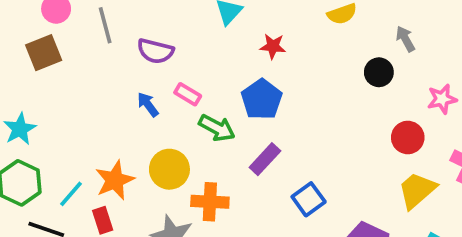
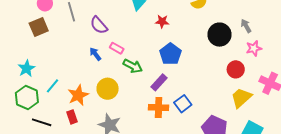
gray arrow: (405, 39) -> (246, 26), moved
purple semicircle: (155, 51) -> (99, 25), turned 36
black circle: (379, 72) -> (219, 35), size x1.5
blue pentagon: (262, 99) -> (170, 54), moved
cyan line: (71, 194) -> (53, 86), moved
orange cross: (210, 202) -> (159, 107), moved

